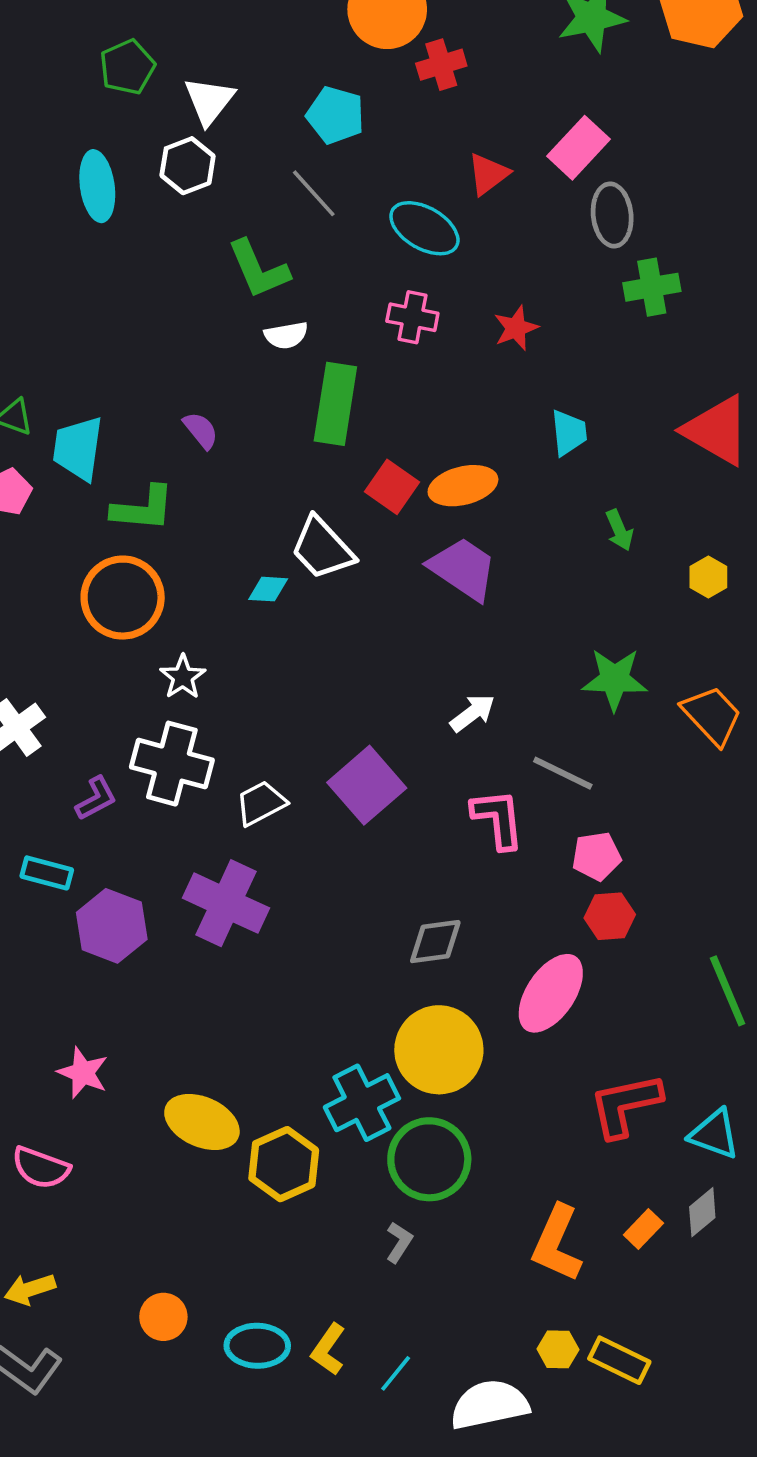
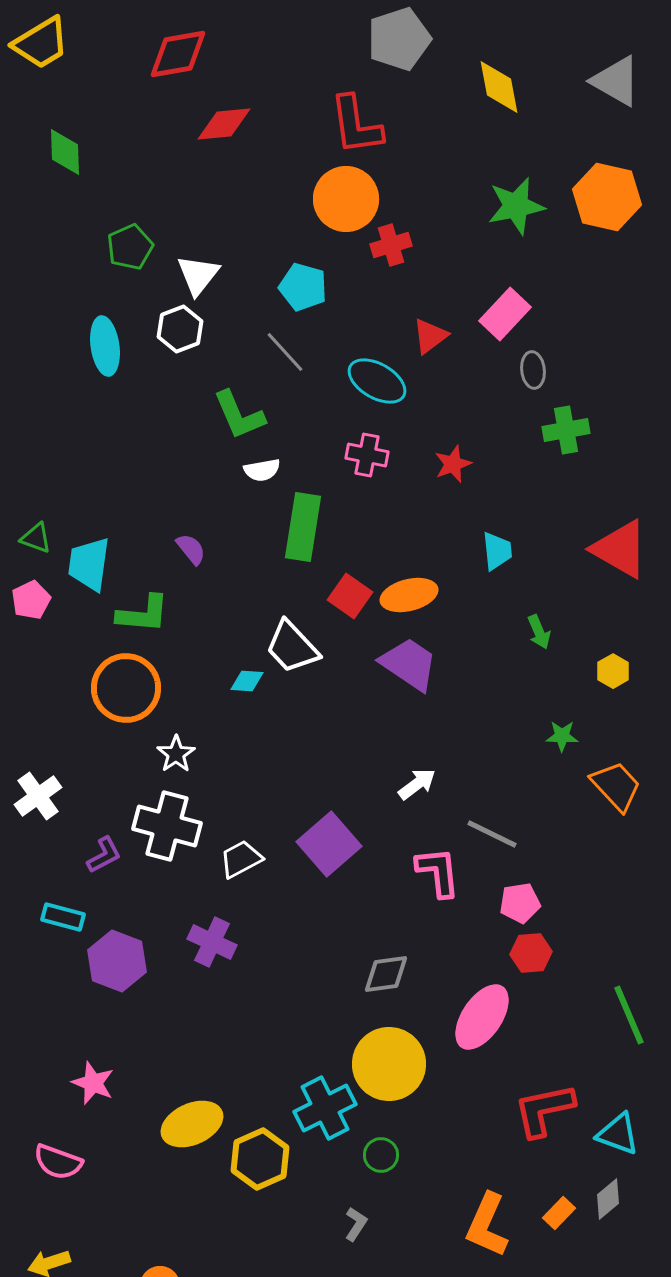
gray ellipse: (612, 215) -> (533, 370), size x0.7
green star: (615, 679) -> (562, 736), moved, size x0.6
purple cross: (226, 903) -> (212, 942), size x0.7
yellow ellipse: (202, 1122) -> (192, 1124), turned -48
green circle: (429, 1159) -> (381, 1155), size x0.5

